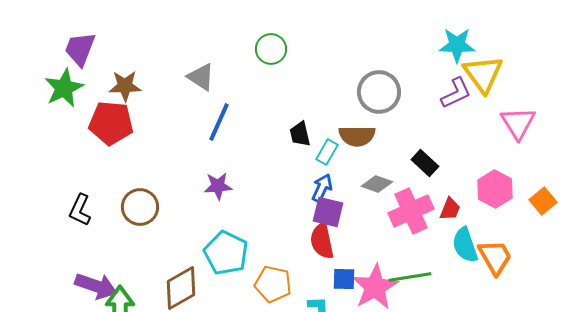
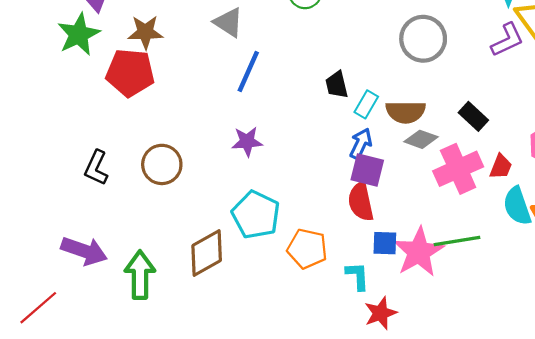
brown semicircle: (357, 136) -> (406, 112), moved
purple arrow: (96, 286) -> (84, 251), moved

